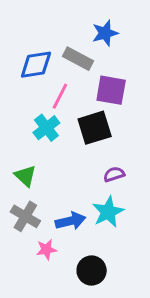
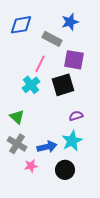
blue diamond: (36, 65) -> (21, 25), moved
black circle: (92, 271) -> (65, 170), moved

